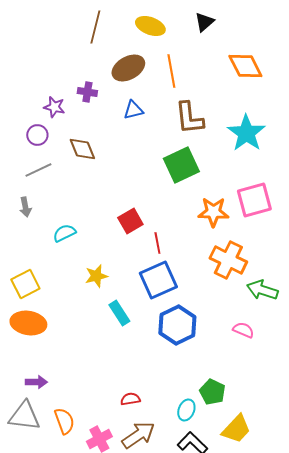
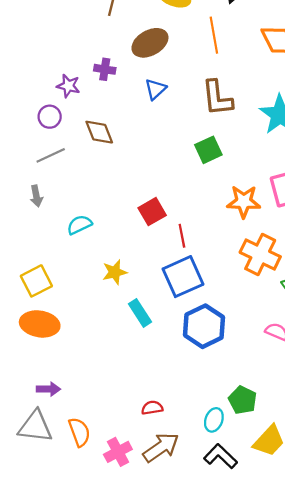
orange line: (171, 71) -> (214, 35), moved
blue triangle: (133, 110) -> (155, 89), turned -30
green square: (181, 165) -> (208, 150), size x0.7

